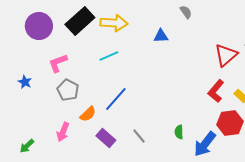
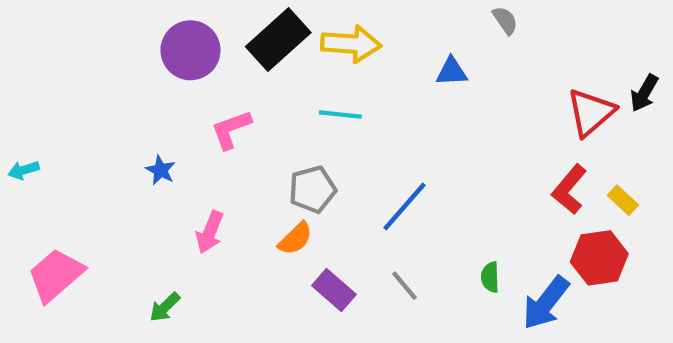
cyan line: (109, 56) -> (340, 114), turned 30
gray pentagon: (68, 90) -> (312, 189), moved, turned 30
blue line: (116, 99) -> (405, 207), moved
pink arrow: (63, 132) -> (210, 232), moved

